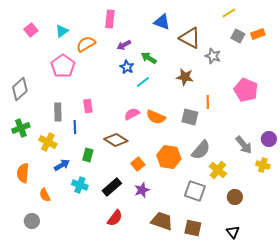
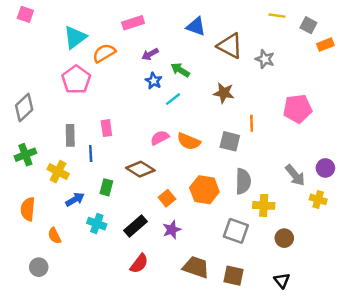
yellow line: (229, 13) -> (277, 16), turned 40
pink rectangle: (110, 19) -> (133, 23), turned 66
pink square: (31, 30) -> (25, 14), moved, turned -32
cyan triangle: (62, 31) -> (75, 37), size x1.5
orange rectangle: (258, 34) -> (325, 45), moved
gray square: (238, 36) -> (308, 25), moved
gray star: (213, 56) -> (265, 59), moved
pink pentagon: (246, 90) -> (298, 109), turned -30
gray semicircle: (201, 150) -> (243, 181), turned -40
yellow cross: (218, 170) -> (264, 205), turned -36

